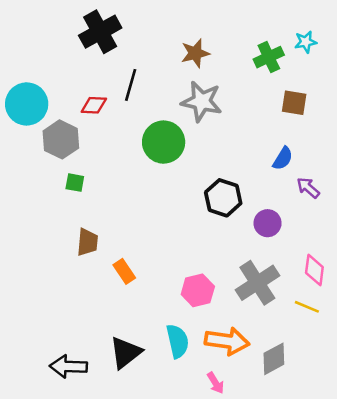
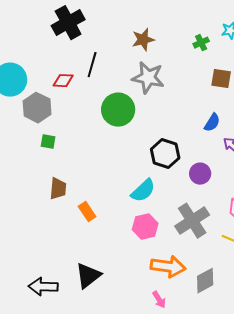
green cross: (269, 57) -> (201, 43), size x0.7
cyan semicircle: (178, 341) -> (143, 191), moved, turned 60

